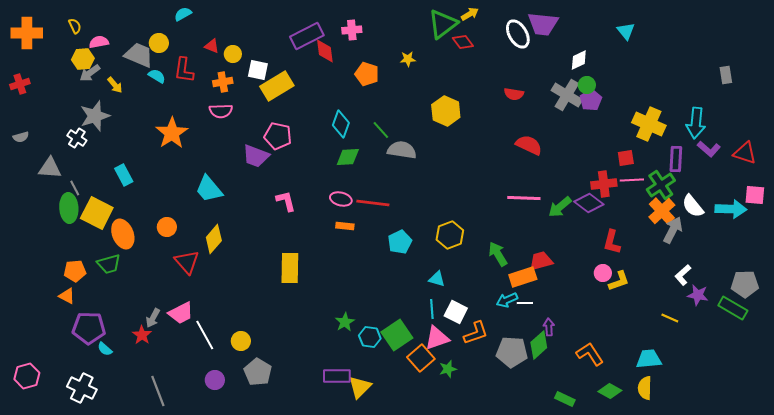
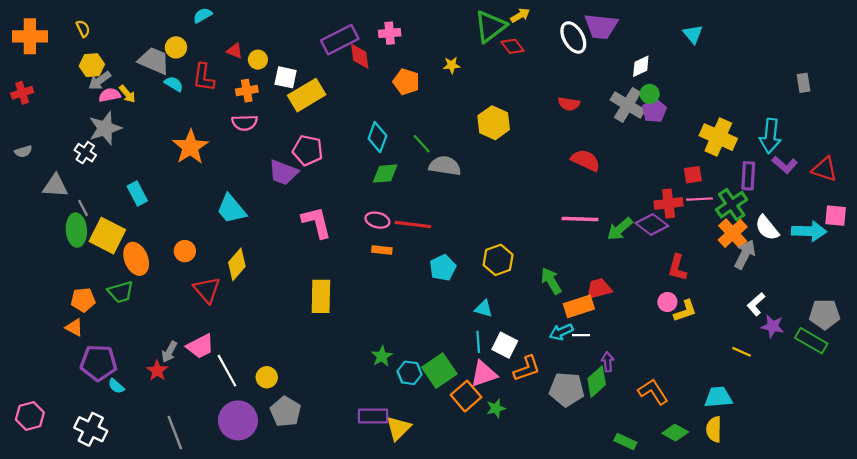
pink semicircle: (99, 42) -> (110, 95), moved
pink L-shape: (286, 201) -> (317, 222), size x1.4
purple circle: (215, 380) -> (238, 420), size x1.8

